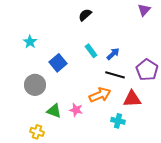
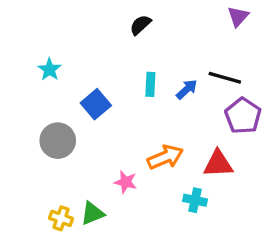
cyan rectangle: (91, 51) -> (150, 84), turned 40
black line: (115, 75) -> (225, 78), moved
green triangle: (54, 111) -> (92, 213), moved, turned -42

